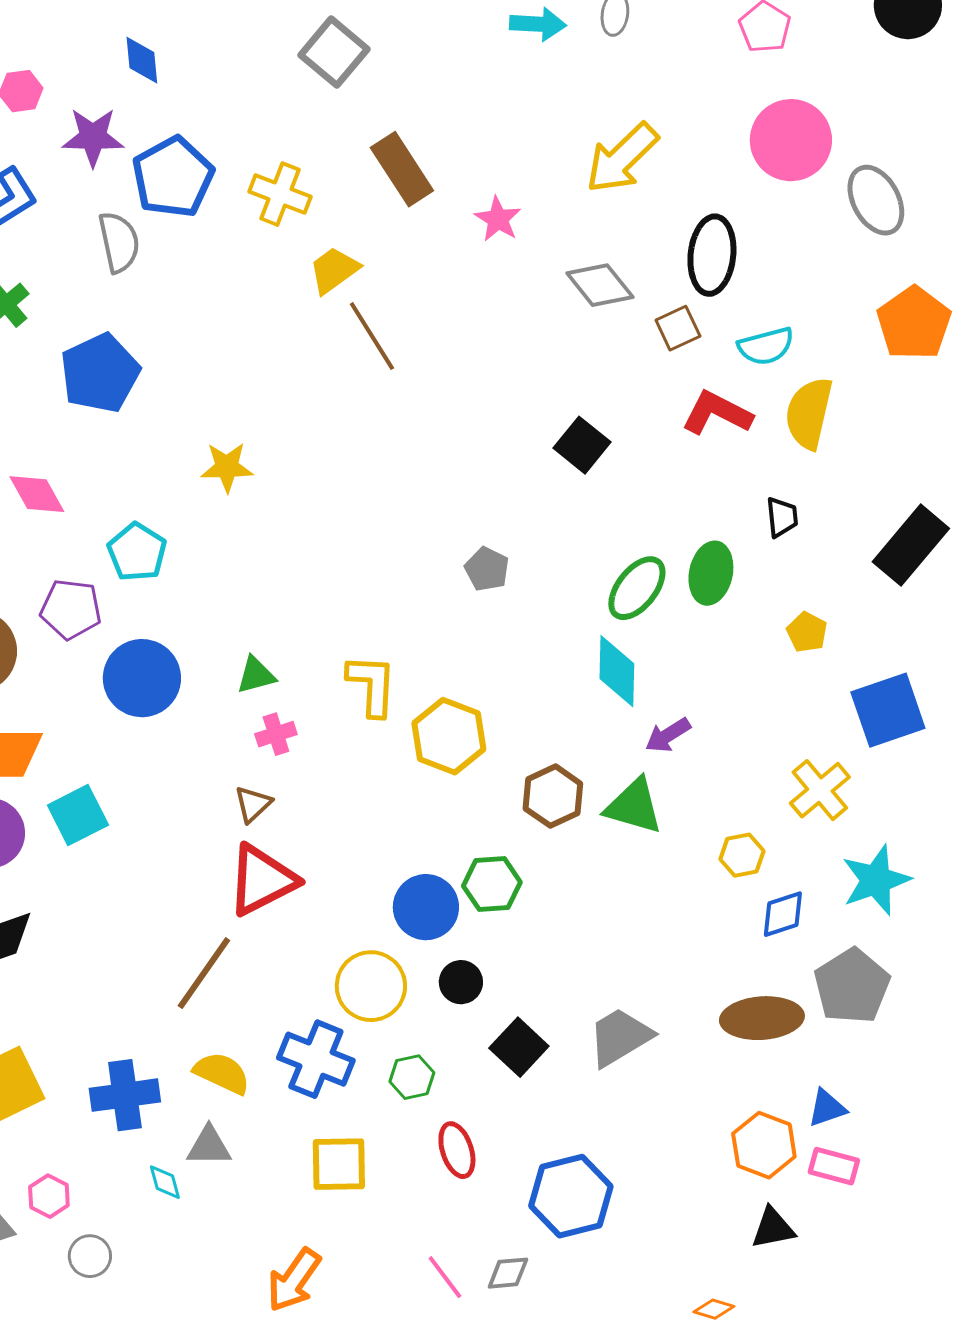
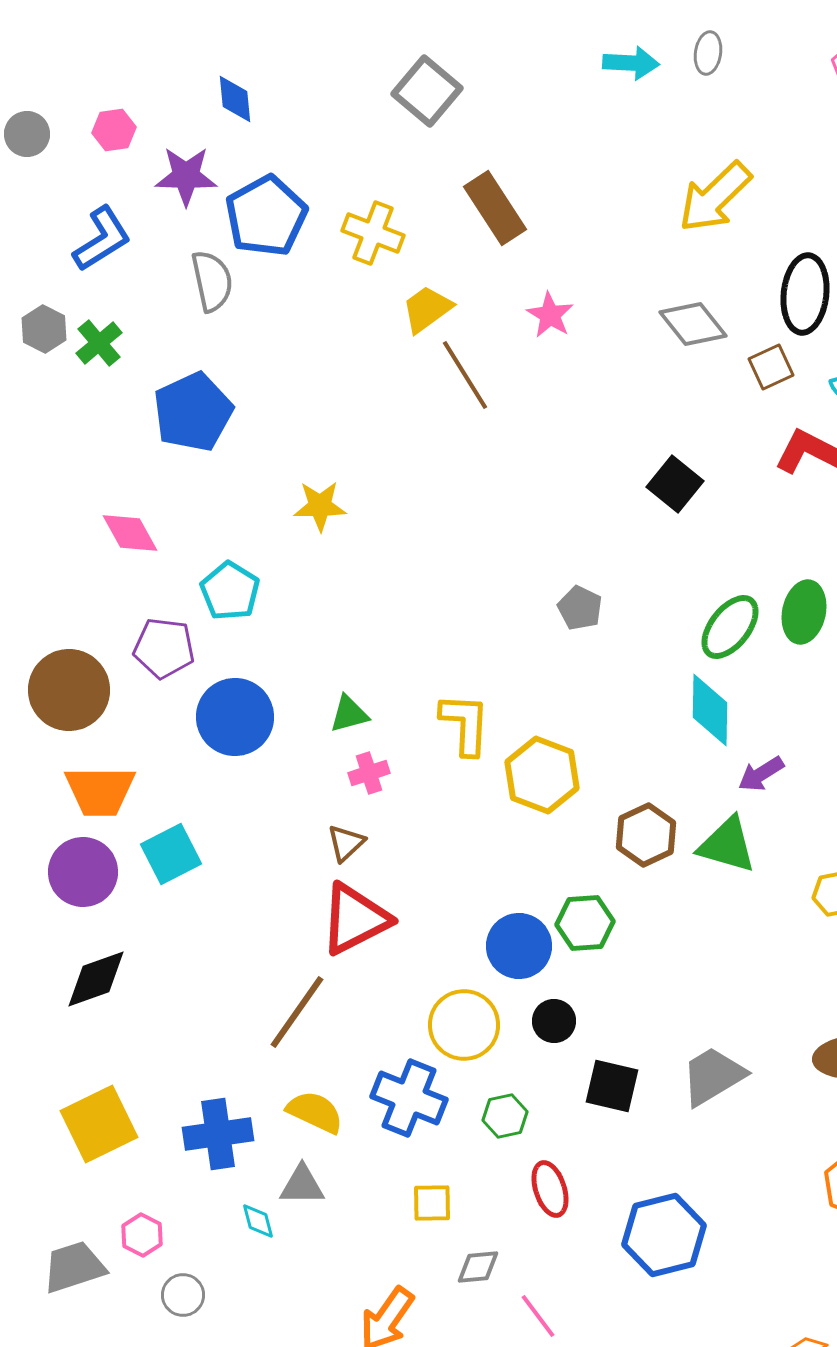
pink star: (498, 219) -> (550, 315), moved
black square: (519, 1047) -> (612, 1086), turned -30
yellow square: (339, 1164) -> (432, 1203), size x0.7
gray diamond: (508, 1273) -> (478, 1267), moved

